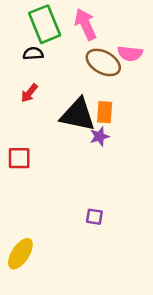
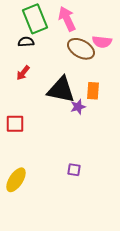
orange rectangle: (105, 112) -> (93, 91), moved
yellow ellipse: (20, 254) -> (16, 180), moved

